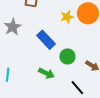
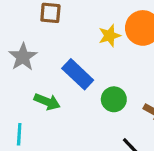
green arrow: (46, 73) -> (47, 102), moved

